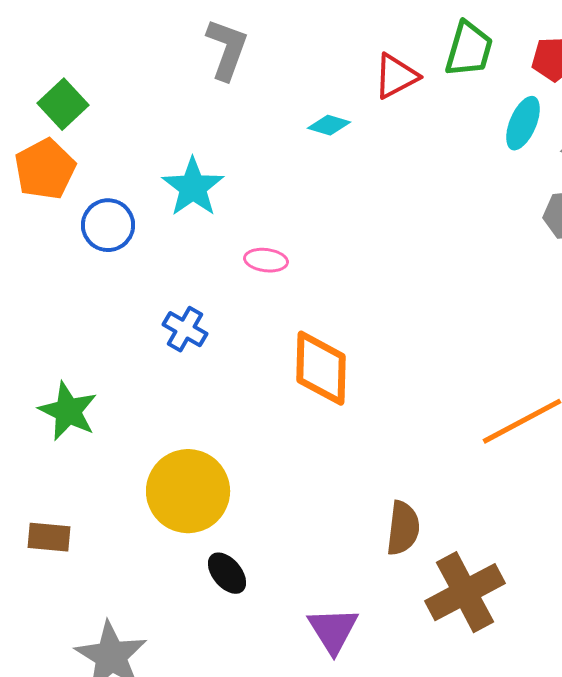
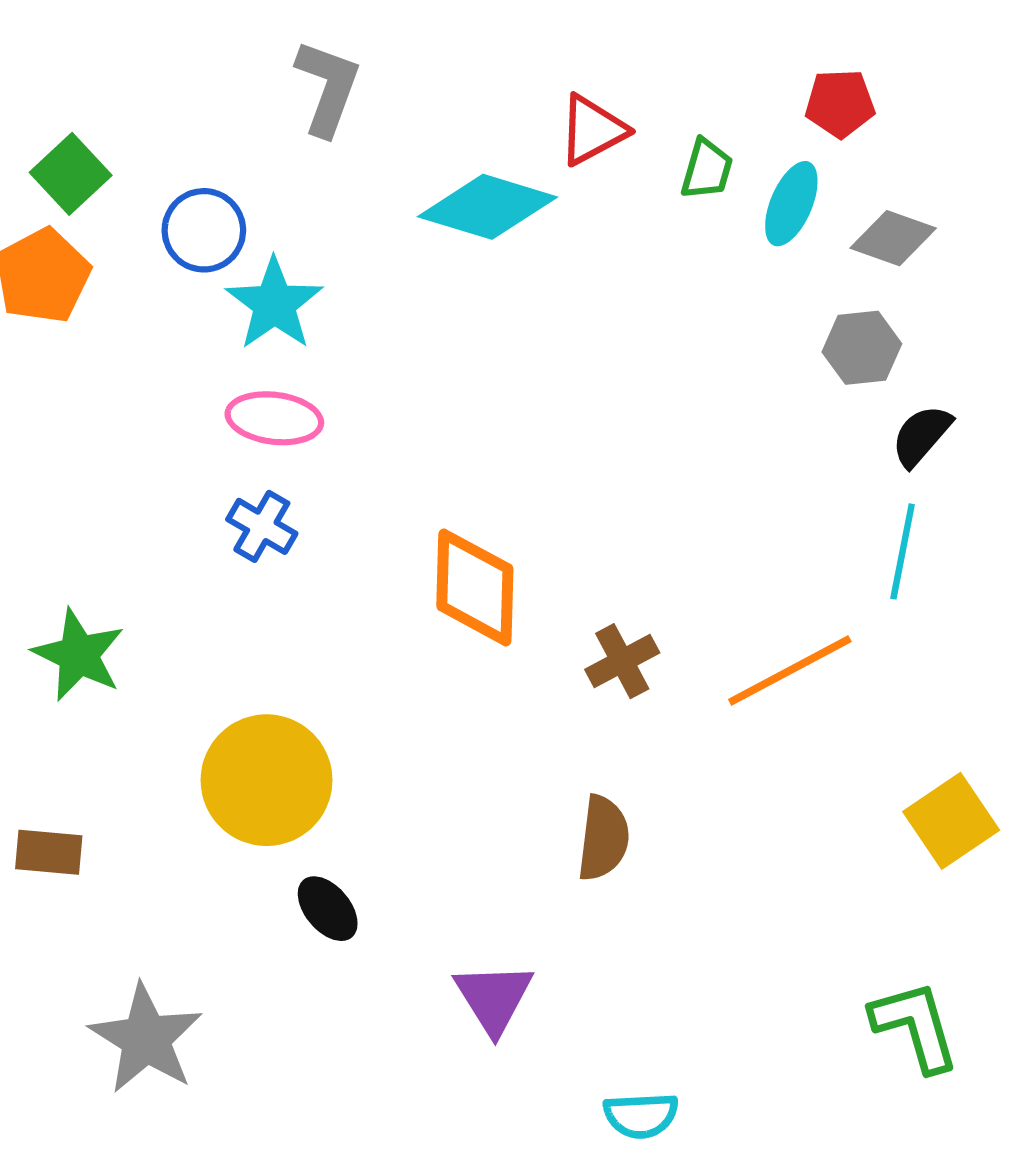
green trapezoid: (469, 49) -> (707, 169), moved, size x0.7
cyan diamond: (329, 125) -> (487, 207), size x2.0
blue circle: (108, 225) -> (204, 230), moved
pink ellipse: (266, 260) -> (274, 418), moved, size x1.4
brown cross: (465, 592) -> (622, 661), moved, size x0.6

